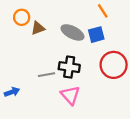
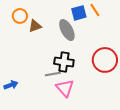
gray ellipse: (72, 32) -> (67, 30), turned 35
blue square: (96, 35) -> (79, 13), moved
gray line: (47, 75) -> (53, 74), moved

